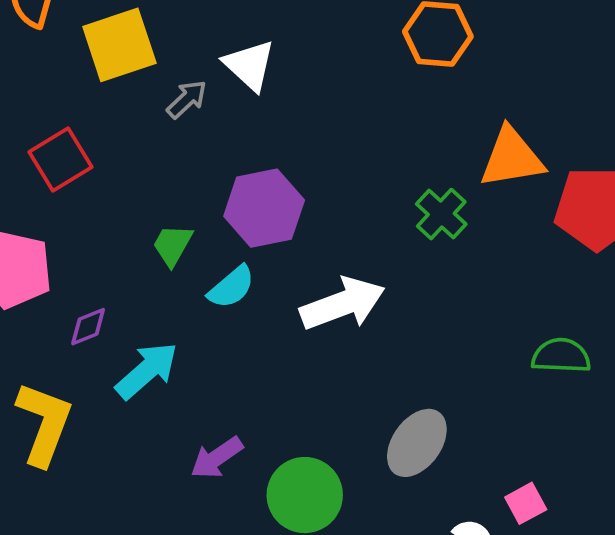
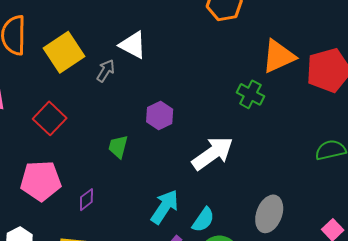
purple hexagon: (264, 208) -> (160, 115), size x0.7
cyan semicircle: (231, 287) -> (203, 220), moved
cyan arrow: (147, 371) -> (165, 207), moved

